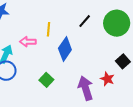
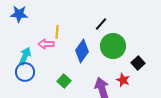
green circle: (117, 23) -> (113, 46), moved
yellow line: (48, 29) -> (57, 32), moved

